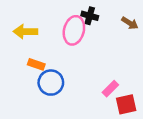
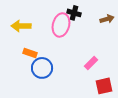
brown arrow: (130, 23) -> (107, 19), turned -48
pink rectangle: (110, 89) -> (91, 63), moved

